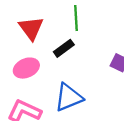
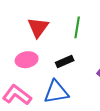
black rectangle: (64, 48) -> (65, 62), moved

